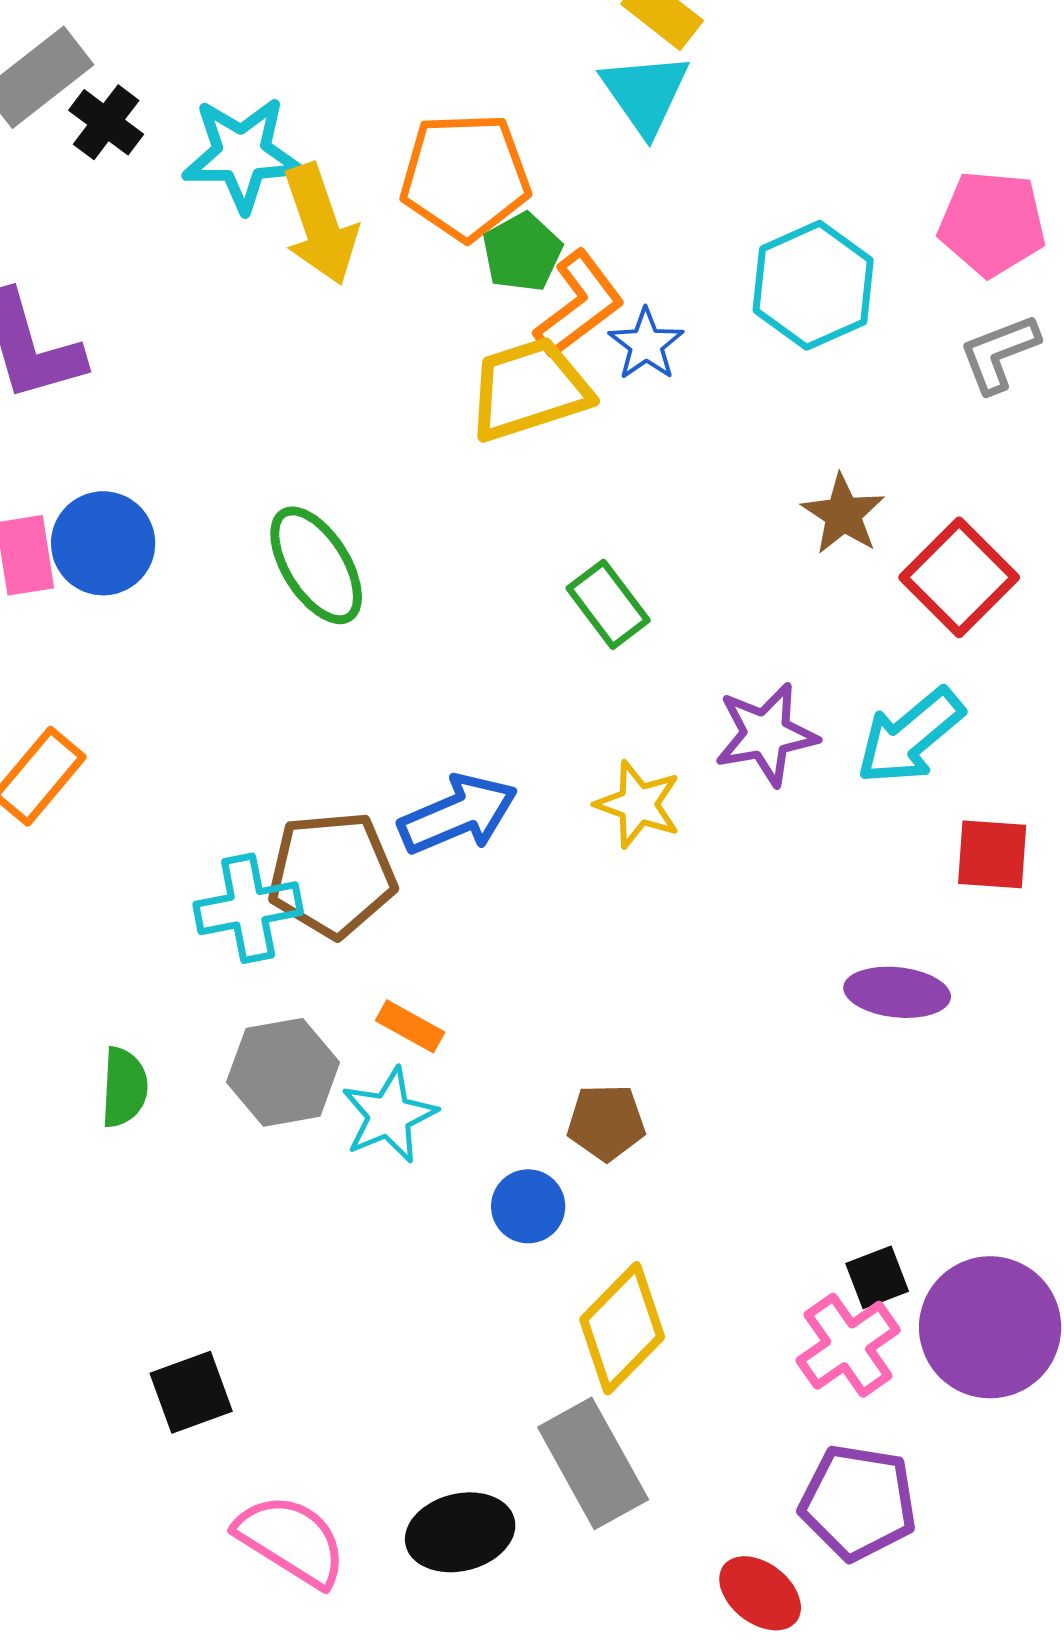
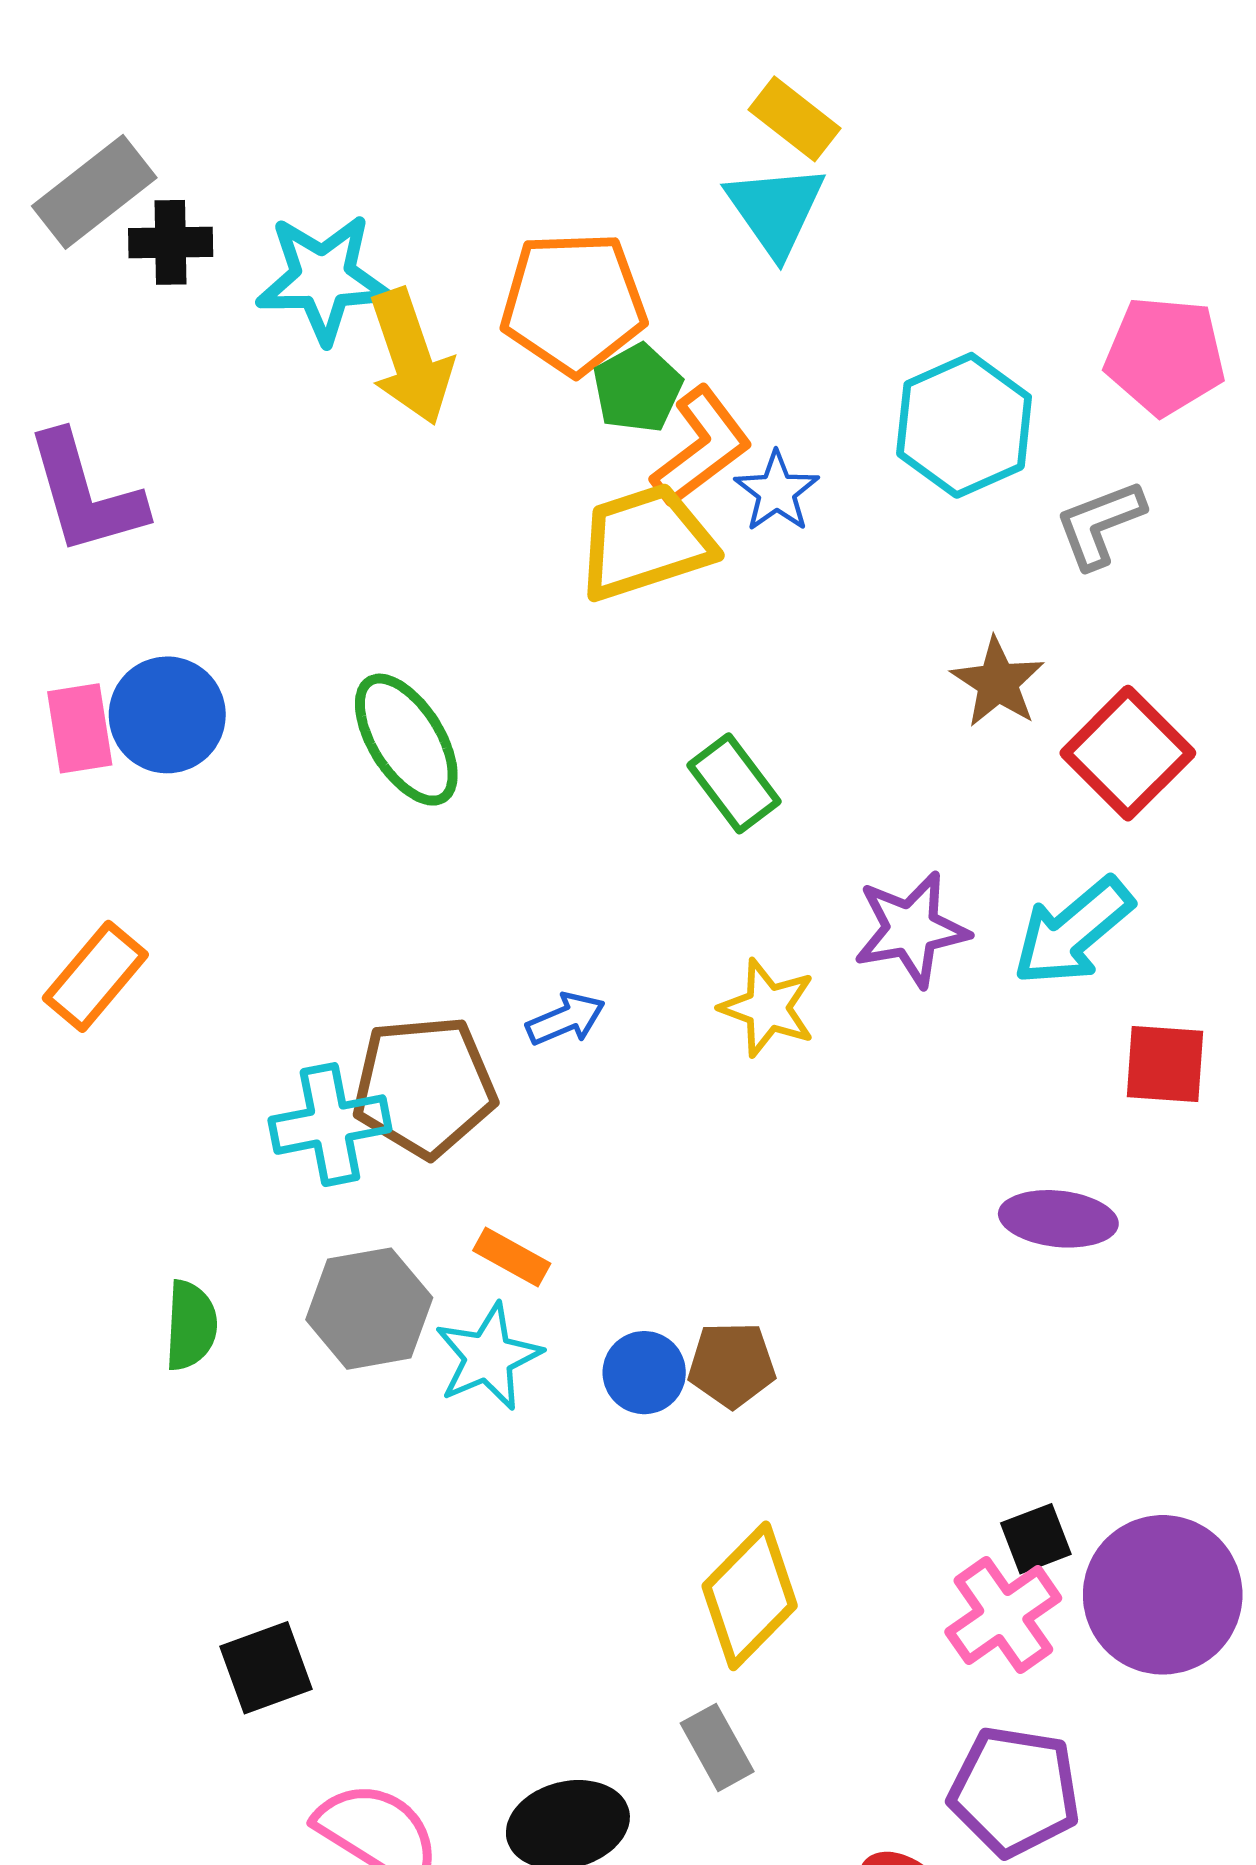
black cross: (106, 122) -> (171, 242), turned -38
gray L-shape: (999, 353) -> (1100, 524), moved
blue arrow: (458, 814) -> (566, 1019), size x0.6
blue circle: (528, 1206) -> (644, 1373), moved
gray rectangle: (593, 1463) -> (717, 1747), size x0.6

